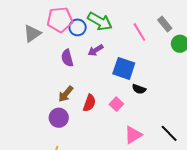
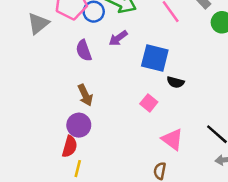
brown arrow: (66, 94) -> (85, 95), turned -60
red semicircle: (89, 103) -> (70, 147), moved
pink triangle: (133, 135) -> (172, 139), turned -48

